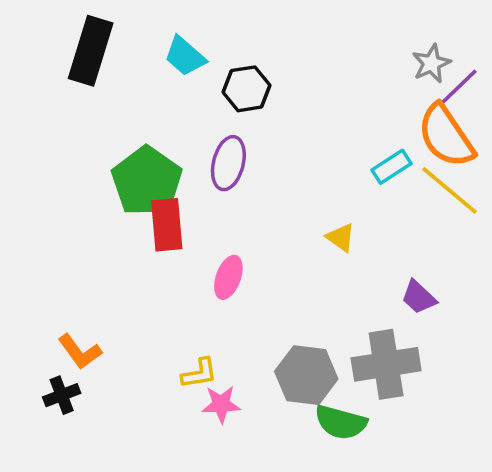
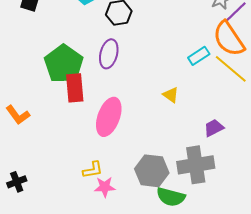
pink ellipse: (228, 277) -> (109, 117), size x1.6
purple trapezoid: (419, 297) -> (214, 128), turned 110
orange L-shape: (80, 352) -> (18, 115), moved

